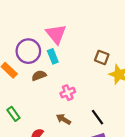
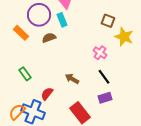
pink cross: (68, 93) -> (100, 53), moved, turned -32

